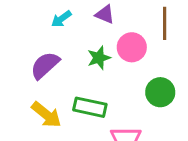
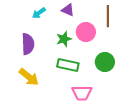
purple semicircle: (45, 65) -> (28, 44), turned 130
green rectangle: (90, 107) -> (68, 65), moved

